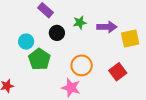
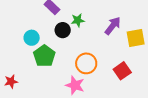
green star: (80, 22) -> (78, 20), moved
purple arrow: (107, 27) -> (113, 26), turned -54

